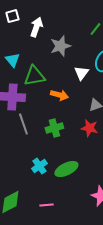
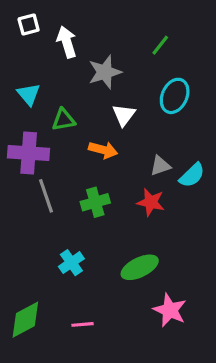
white arrow: (36, 27) -> (67, 42), turned -36
white triangle: (81, 73) -> (124, 115), moved
green triangle: (34, 76) -> (63, 120), size x0.7
green ellipse: (66, 169) -> (140, 267), moved

